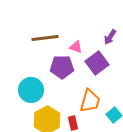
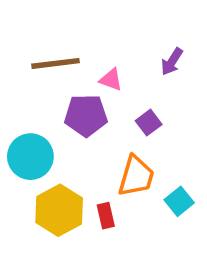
purple square: (97, 63) -> (149, 123), moved, size x0.6

